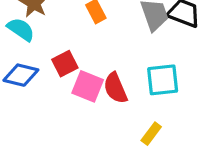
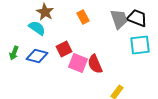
cyan square: (163, 80) -> (140, 45), moved

